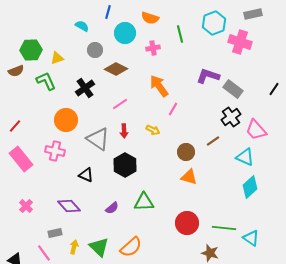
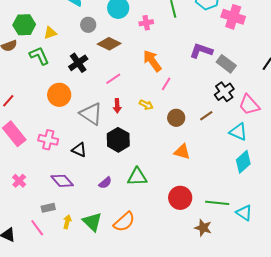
pink cross: (55, 151) -> (48, 140), moved
brown circle: (186, 152) -> (176, 118), moved

